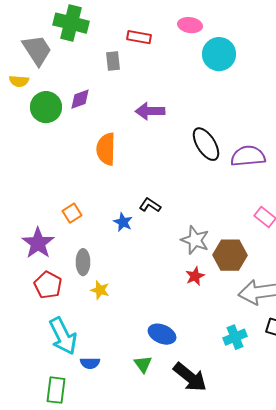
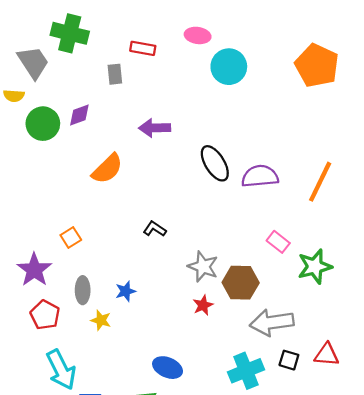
orange semicircle: (106, 149) -> (107, 169), turned -136
blue star: (123, 222) -> (126, 291), moved, turned 30
cyan cross: (235, 337) -> (246, 371), size x1.4

